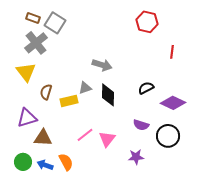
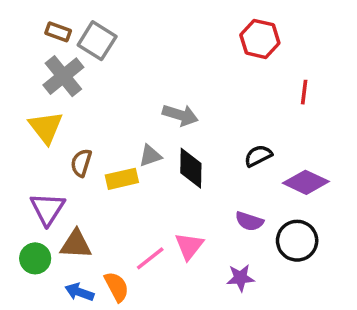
purple triangle: (27, 118) -> (48, 209), turned -40
pink line: (85, 135) -> (150, 258), moved
green circle: (23, 162) -> (35, 258), moved

